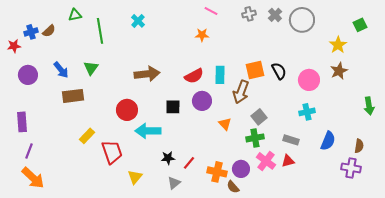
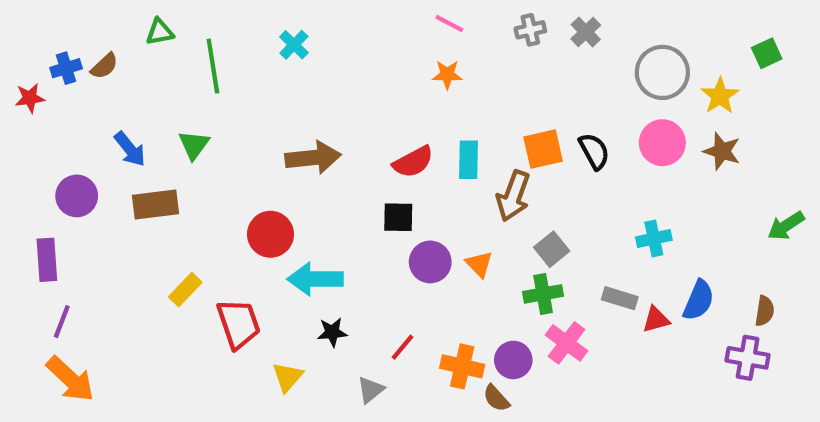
gray circle: (302, 20) -> (662, 72), moved
orange star: (202, 35) -> (447, 75), moved
brown star: (339, 71) -> (722, 151), turned -30
purple circle: (28, 75) -> (77, 196), moved
pink circle: (309, 80) -> (662, 143), moved
purple circle: (202, 101) -> (430, 262), moved
green arrow: (369, 106) -> (786, 226), turned 66
black square: (173, 107) -> (398, 217), moved
black star: (168, 158) -> (332, 332), moved
red triangle: (288, 161) -> (656, 319), moved

